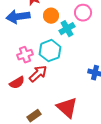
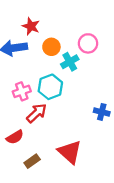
red semicircle: (17, 83) -> (15, 137), moved

